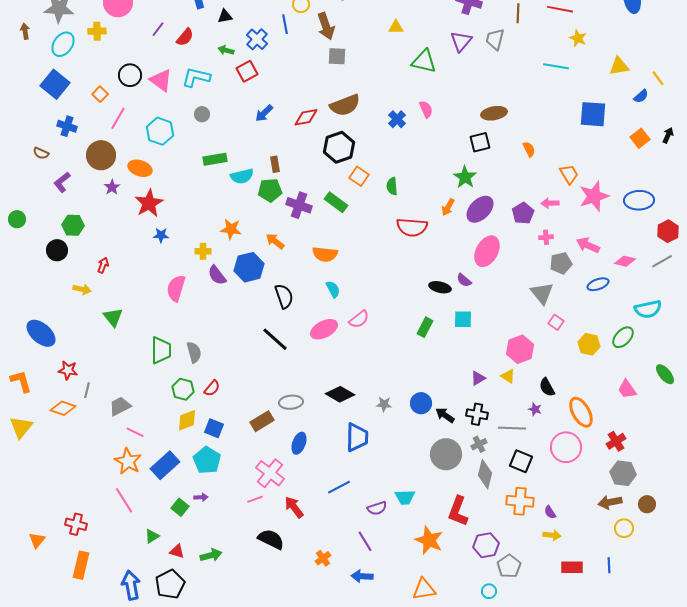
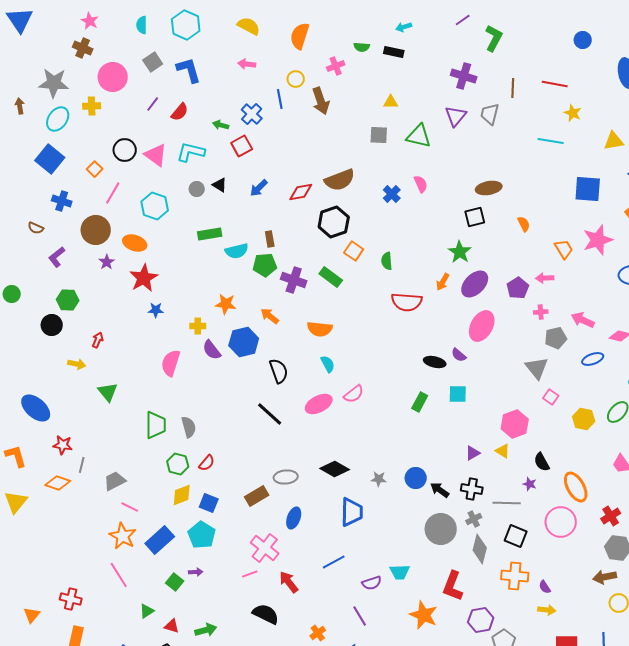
black triangle: (225, 16) -> (220, 185), moved, turned 42
gray square: (337, 56) -> (379, 135), moved
pink star: (594, 196) -> (598, 240), moved

